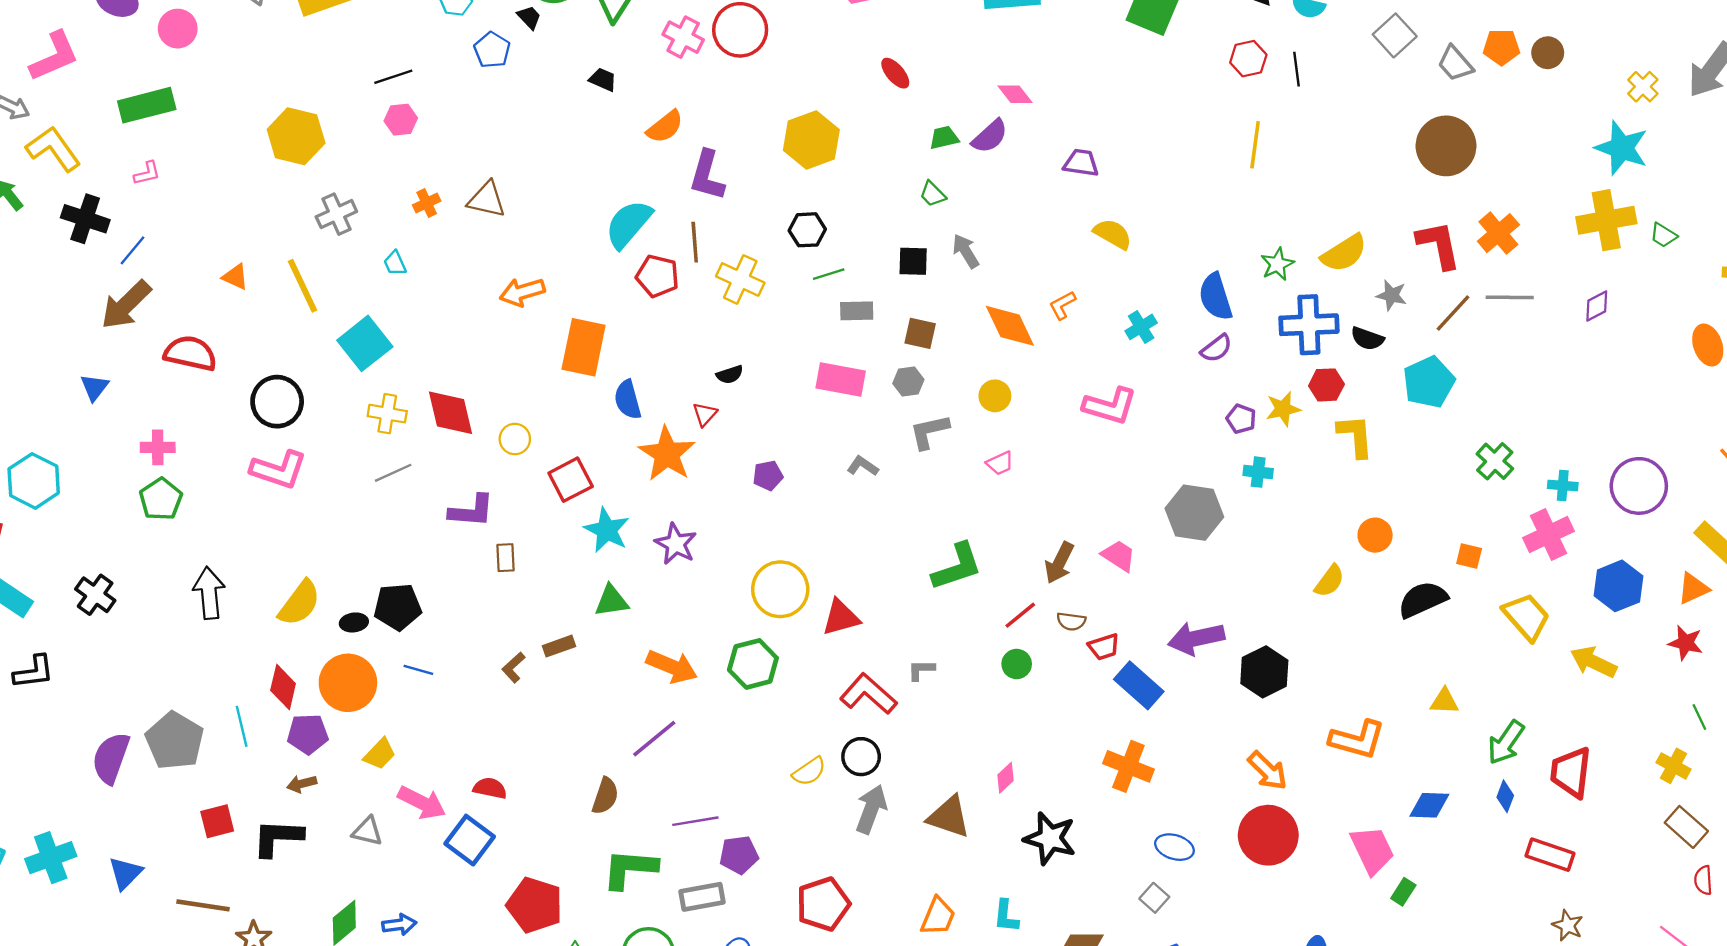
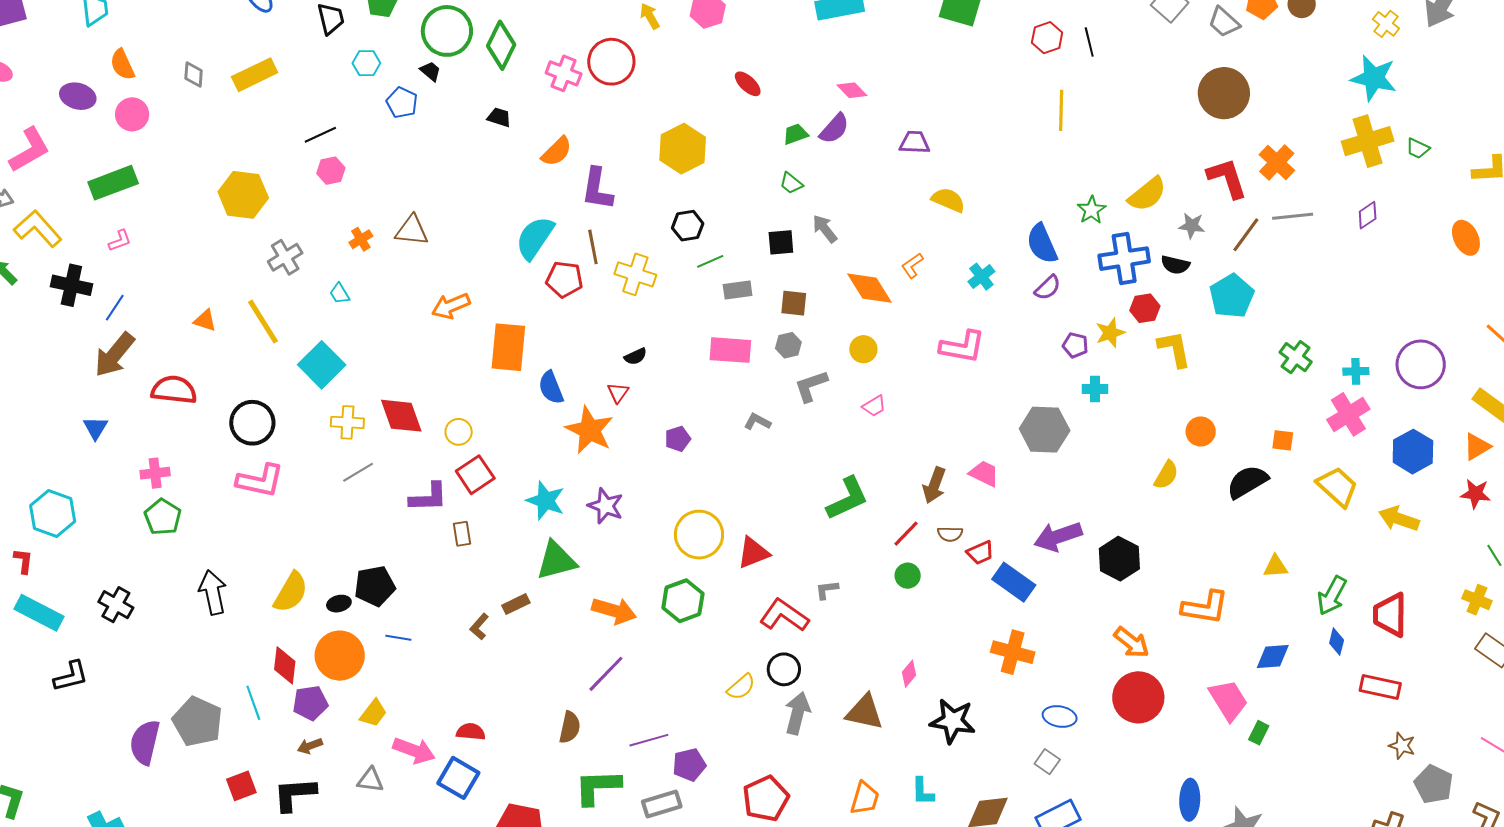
red square: (571, 480) -> (475, 475), moved
green triangle: (611, 601) -> (556, 561), size x1.4

